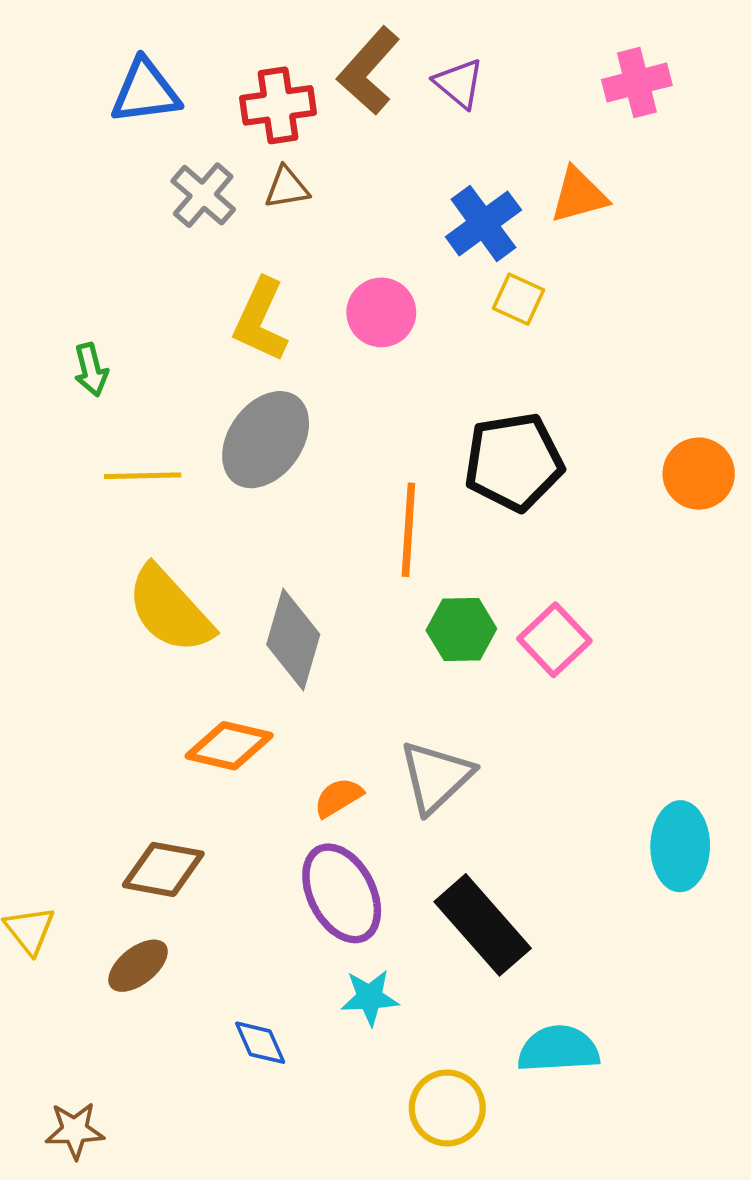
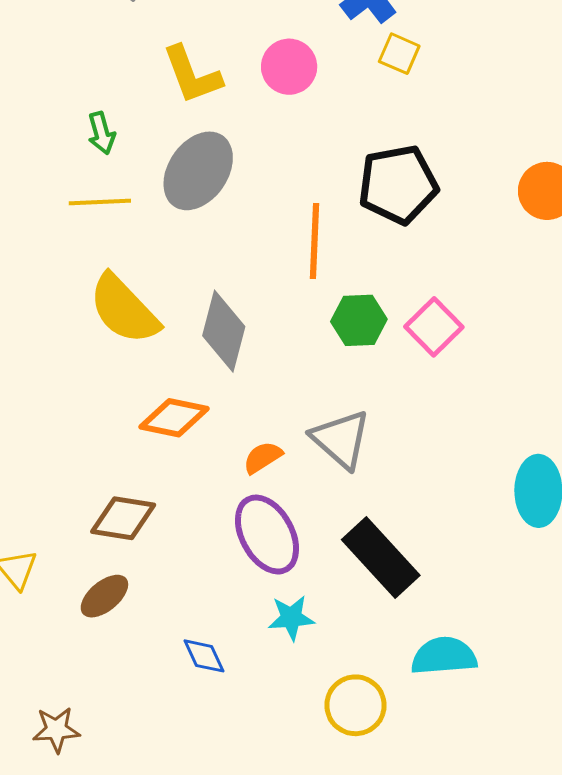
yellow L-shape: (260, 320) -> (192, 75), turned -44
green arrow: (91, 370) -> (101, 133), moved
gray triangle: (436, 777) -> (341, 439), turned -34

